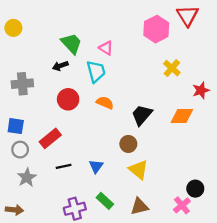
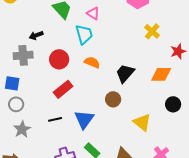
black arrow: (60, 66) -> (36, 35), moved
gray cross: (22, 84) -> (23, 55), moved
red rectangle: (50, 138) -> (63, 89), moved
blue triangle: (96, 166) -> (84, 119), size x1.5
yellow triangle: (138, 170) -> (142, 122), moved
black circle: (195, 189) -> (173, 104), moved

